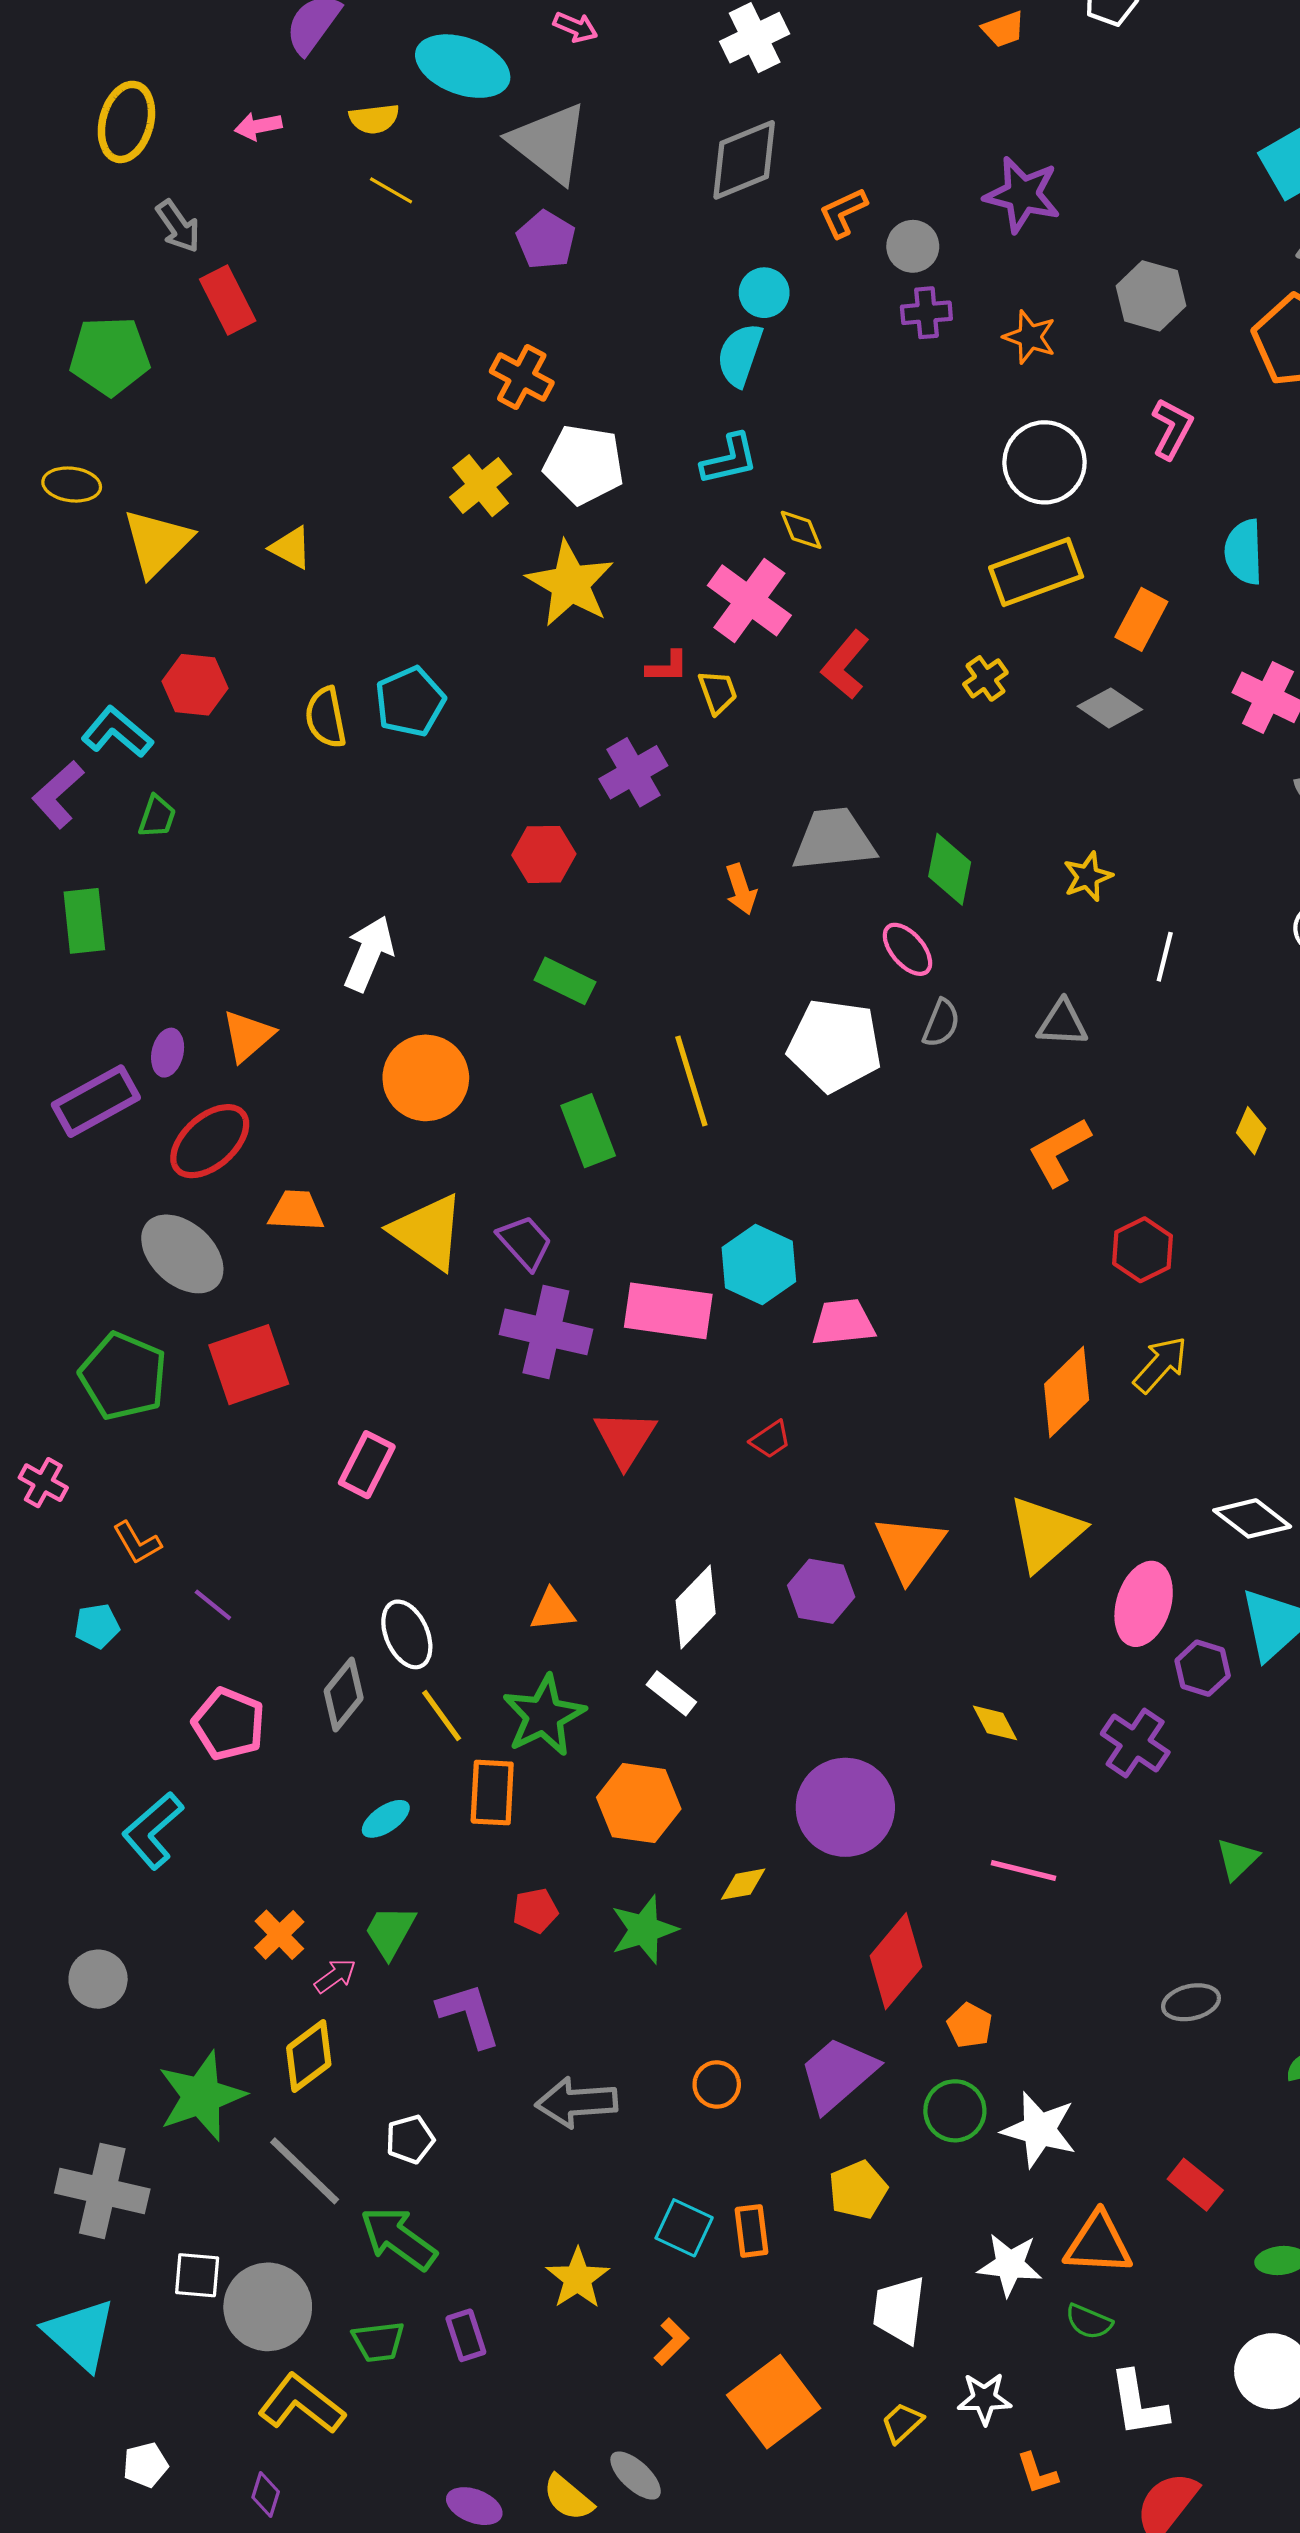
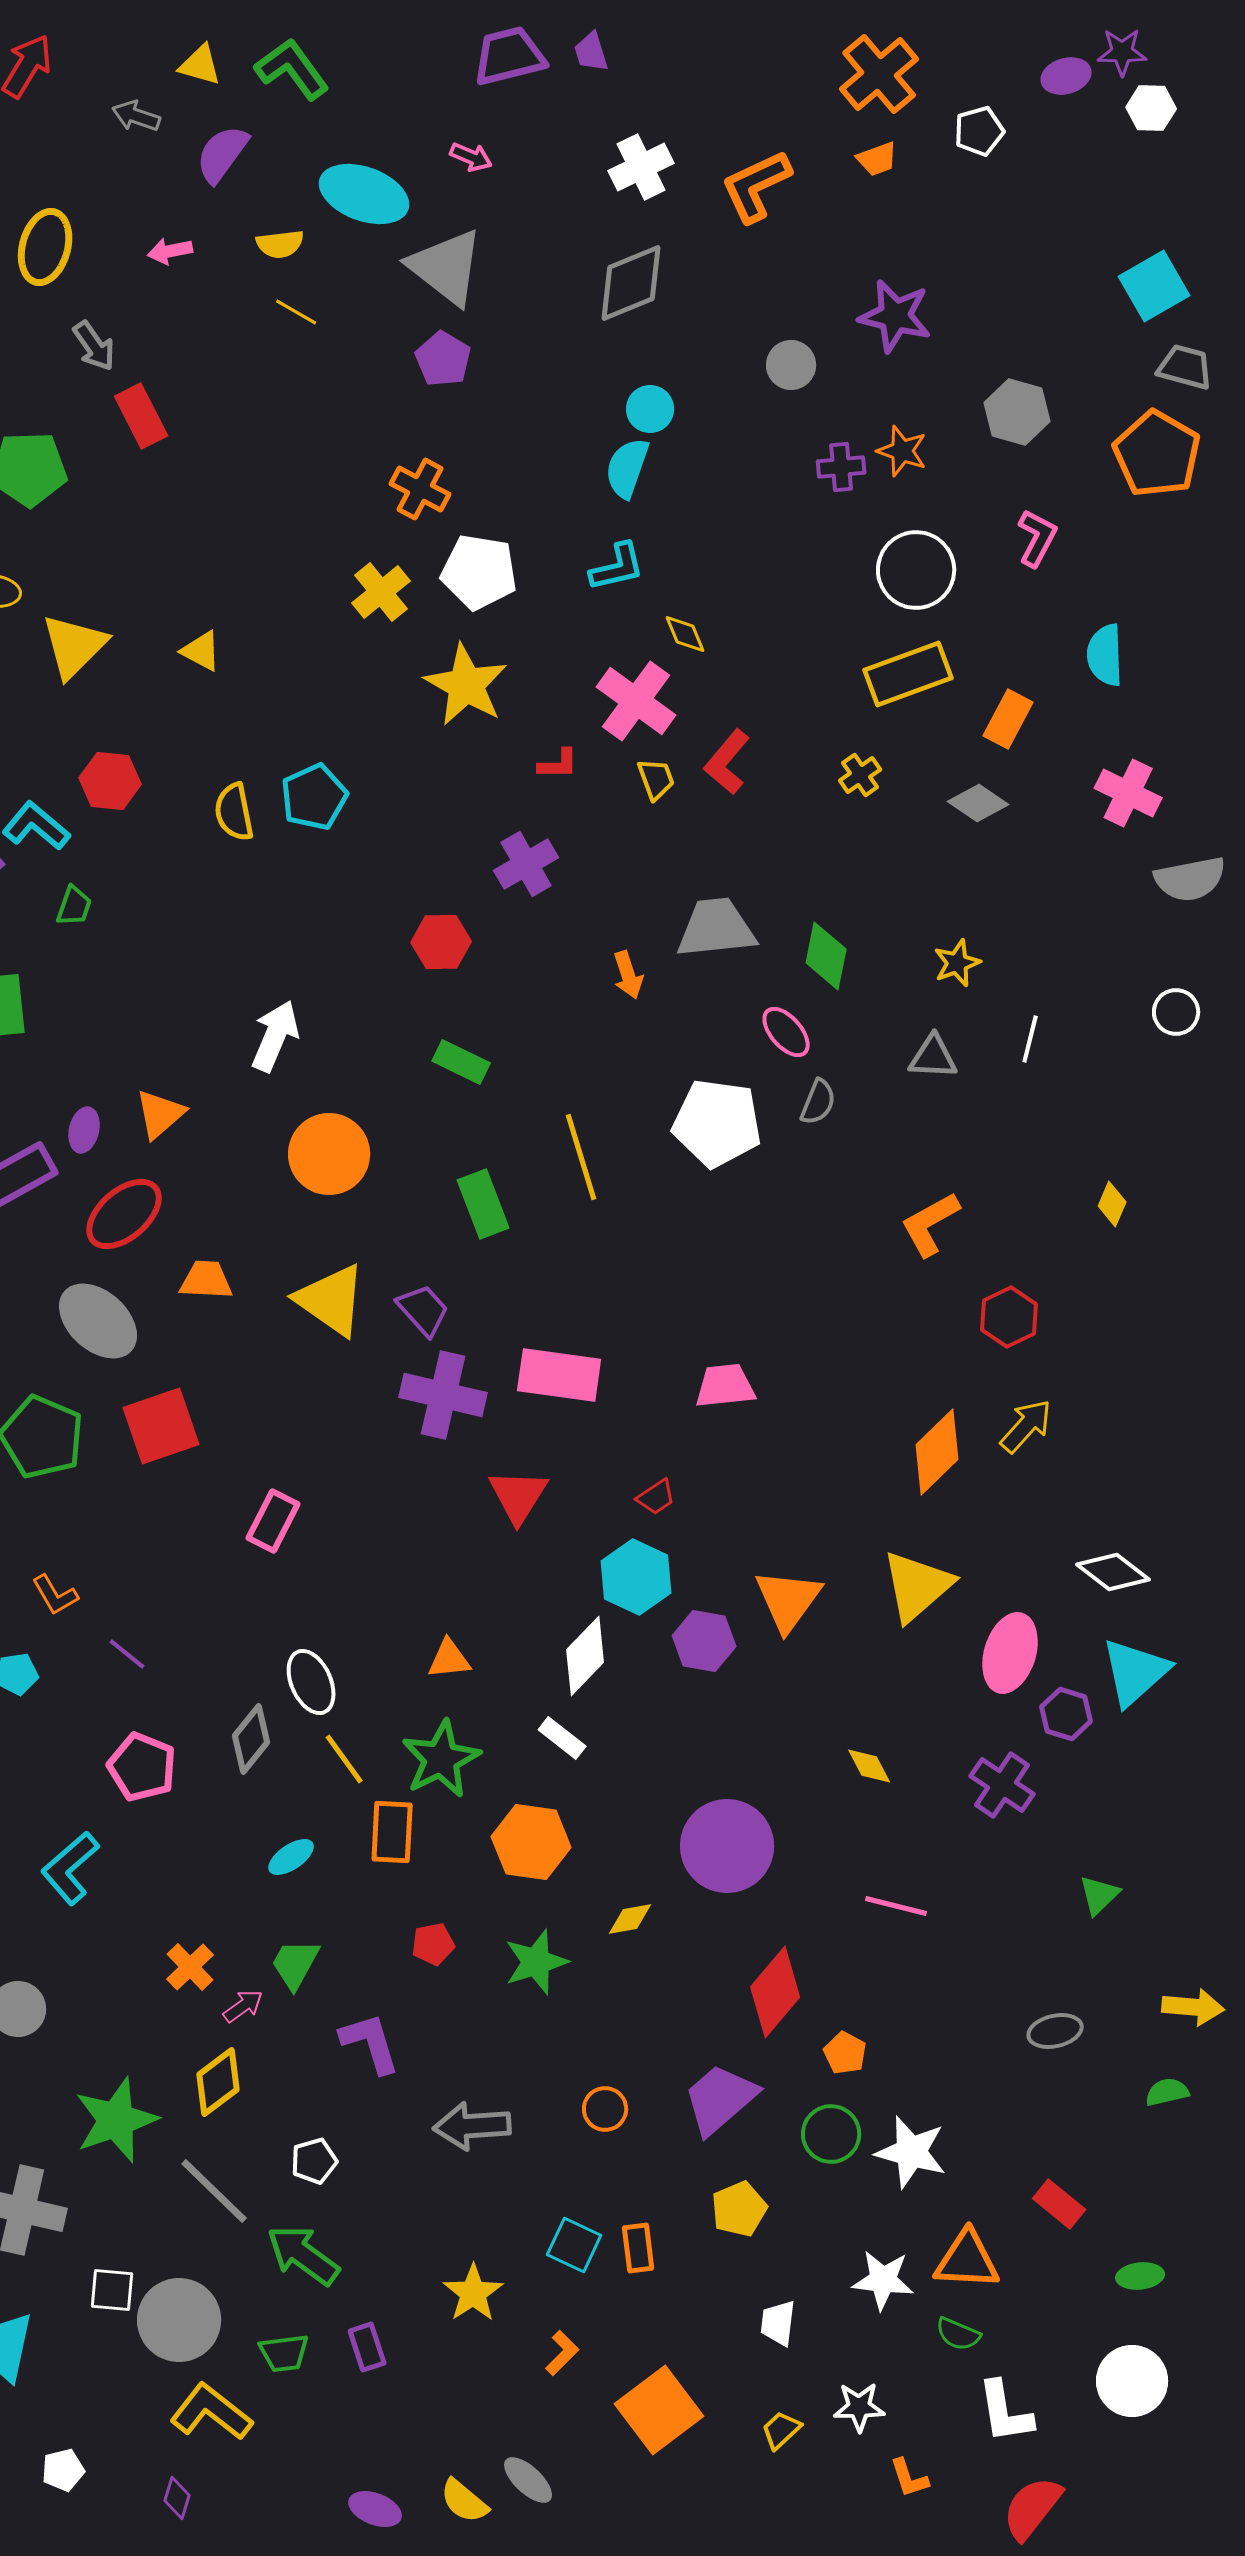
orange L-shape: (843, 213) -> (756, 186), moved, size x1.5
purple cross: (926, 313) -> (841, 467), moved
yellow trapezoid: (718, 692) -> (656, 779), moved
gray triangle: (1062, 1023) -> (933, 1057), moved
cyan hexagon: (759, 1264) -> (636, 1577), moved
white trapezoid: (899, 2310) -> (778, 2323), size x0.7

